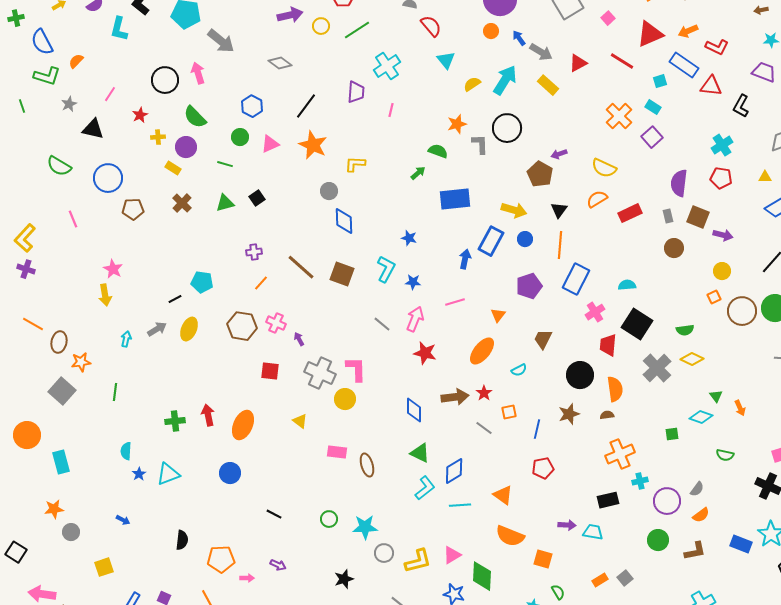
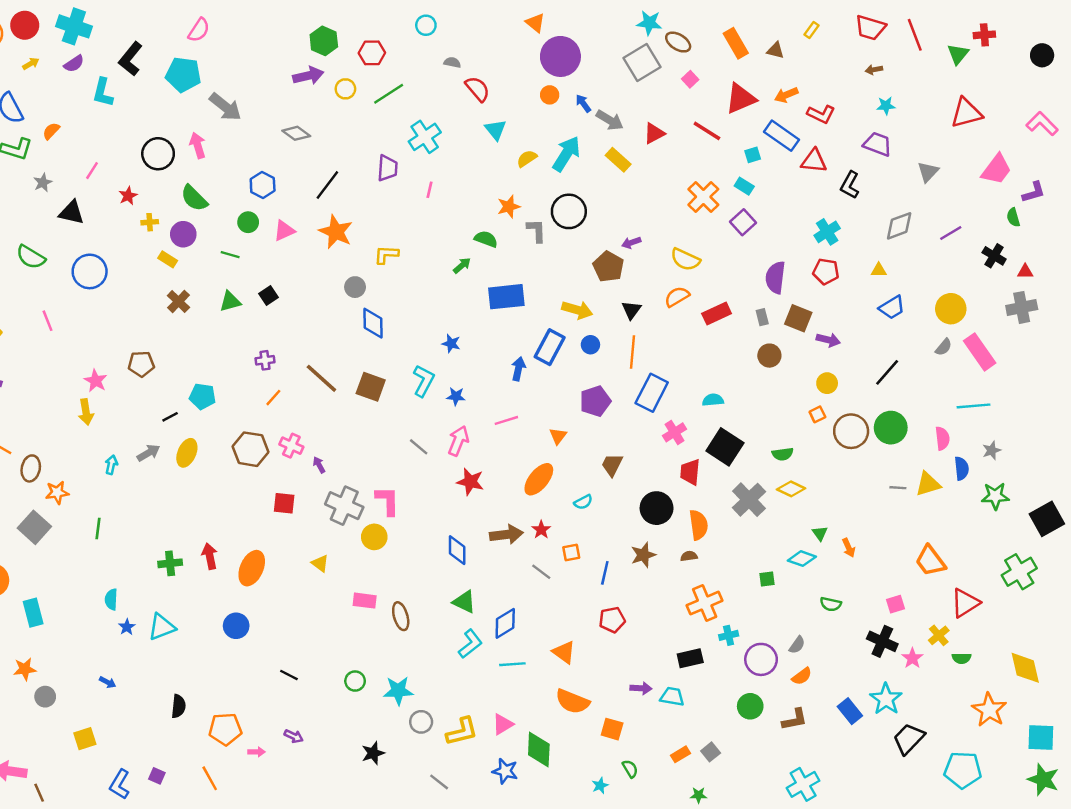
brown pentagon: (133, 209) -> (141, 364), moved
blue rectangle: (741, 544) -> (850, 711), turned 30

